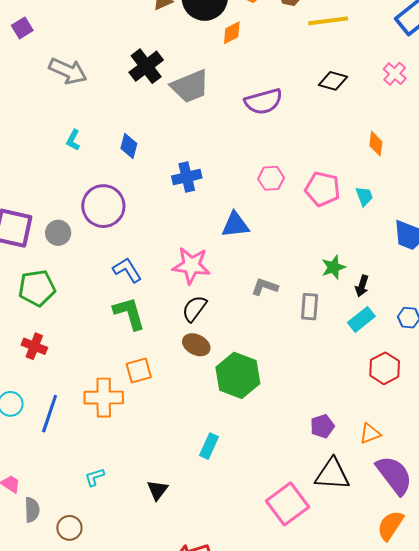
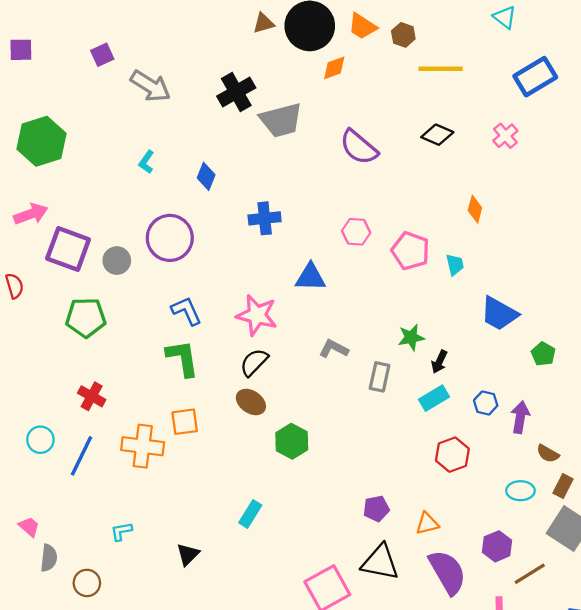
purple square: (22, 28) -> (102, 55), moved
purple semicircle: (263, 102) -> (359, 147), turned 48
red cross: (34, 346) -> (92, 396), moved
green hexagon: (238, 375) -> (292, 441), size x0.7

